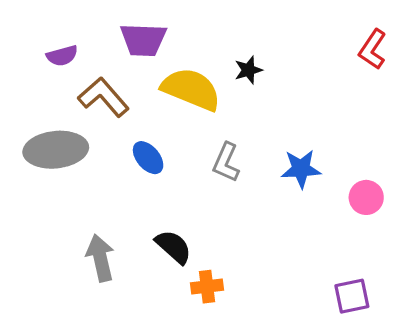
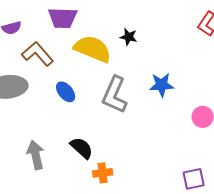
black star: (248, 70) -> (129, 37), turned 30
gray L-shape: (226, 162) -> (115, 95), size x1.5
blue star: (301, 169) -> (162, 85), moved

